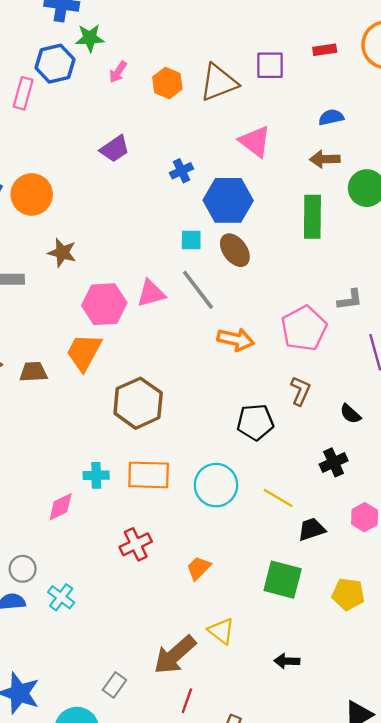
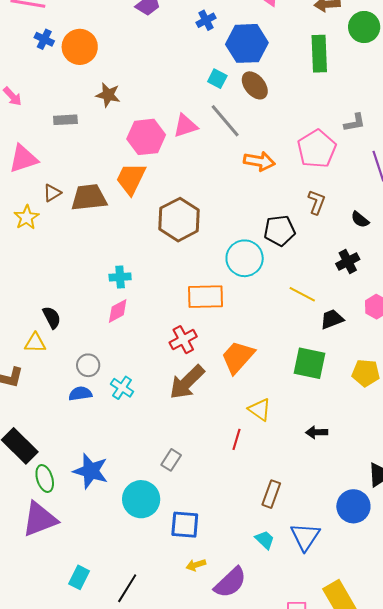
cyan square: (191, 240) -> (217, 79), turned 30
brown trapezoid: (33, 372) -> (89, 198), size x1.5
cyan cross: (96, 475) -> (120, 277), moved
orange rectangle: (149, 475) -> (206, 297), moved
cyan circle: (216, 485) -> (245, 258), moved
orange trapezoid: (199, 568) -> (238, 357), size x1.6
brown arrow: (175, 655) -> (187, 382), moved
red line: (187, 701) -> (237, 439), moved

